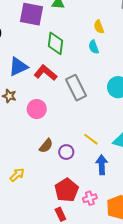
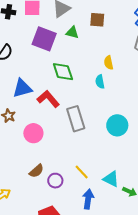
green diamond: (55, 43) -> (63, 72), turned -35

